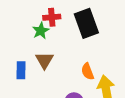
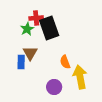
black rectangle: (86, 23) -> (49, 28), moved
blue rectangle: (21, 70) -> (21, 62), moved

